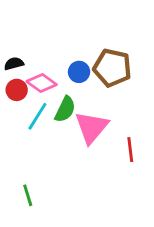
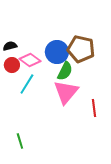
blue circle: (79, 72) -> (57, 52), size x1.5
green semicircle: (65, 109) -> (65, 71), moved

